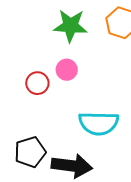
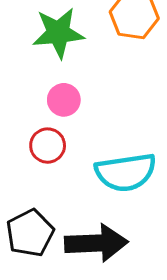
red circle: (37, 83) -> (48, 146), moved

